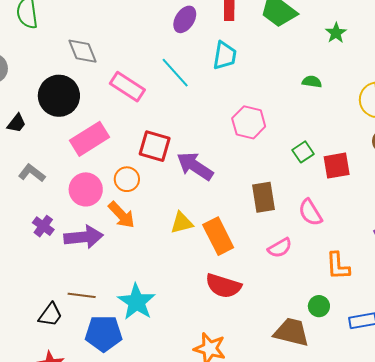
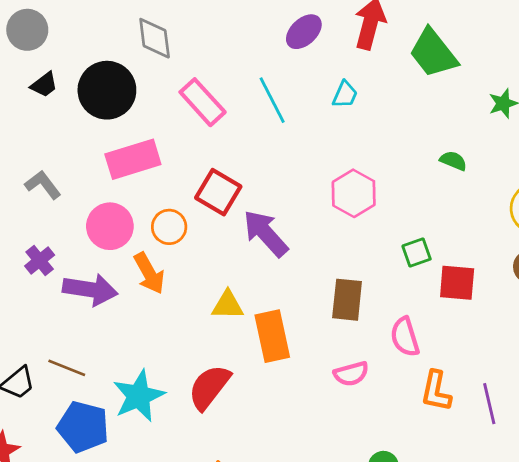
cyan trapezoid: (225, 55) -> (345, 95), size x0.7
black trapezoid: (17, 123) -> (44, 85), moved
orange L-shape: (338, 266) -> (436, 391), moved
red semicircle: (223, 286) -> (209, 387), moved, turned 96

